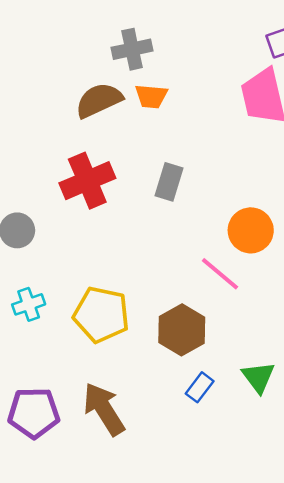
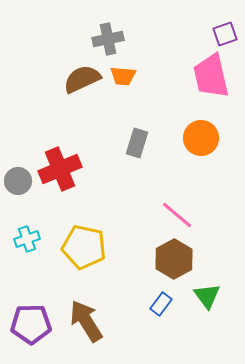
red cross: (87, 181) -> (60, 169), moved
orange circle: (251, 230) -> (201, 138), moved
brown hexagon: (182, 330) -> (174, 259), moved

